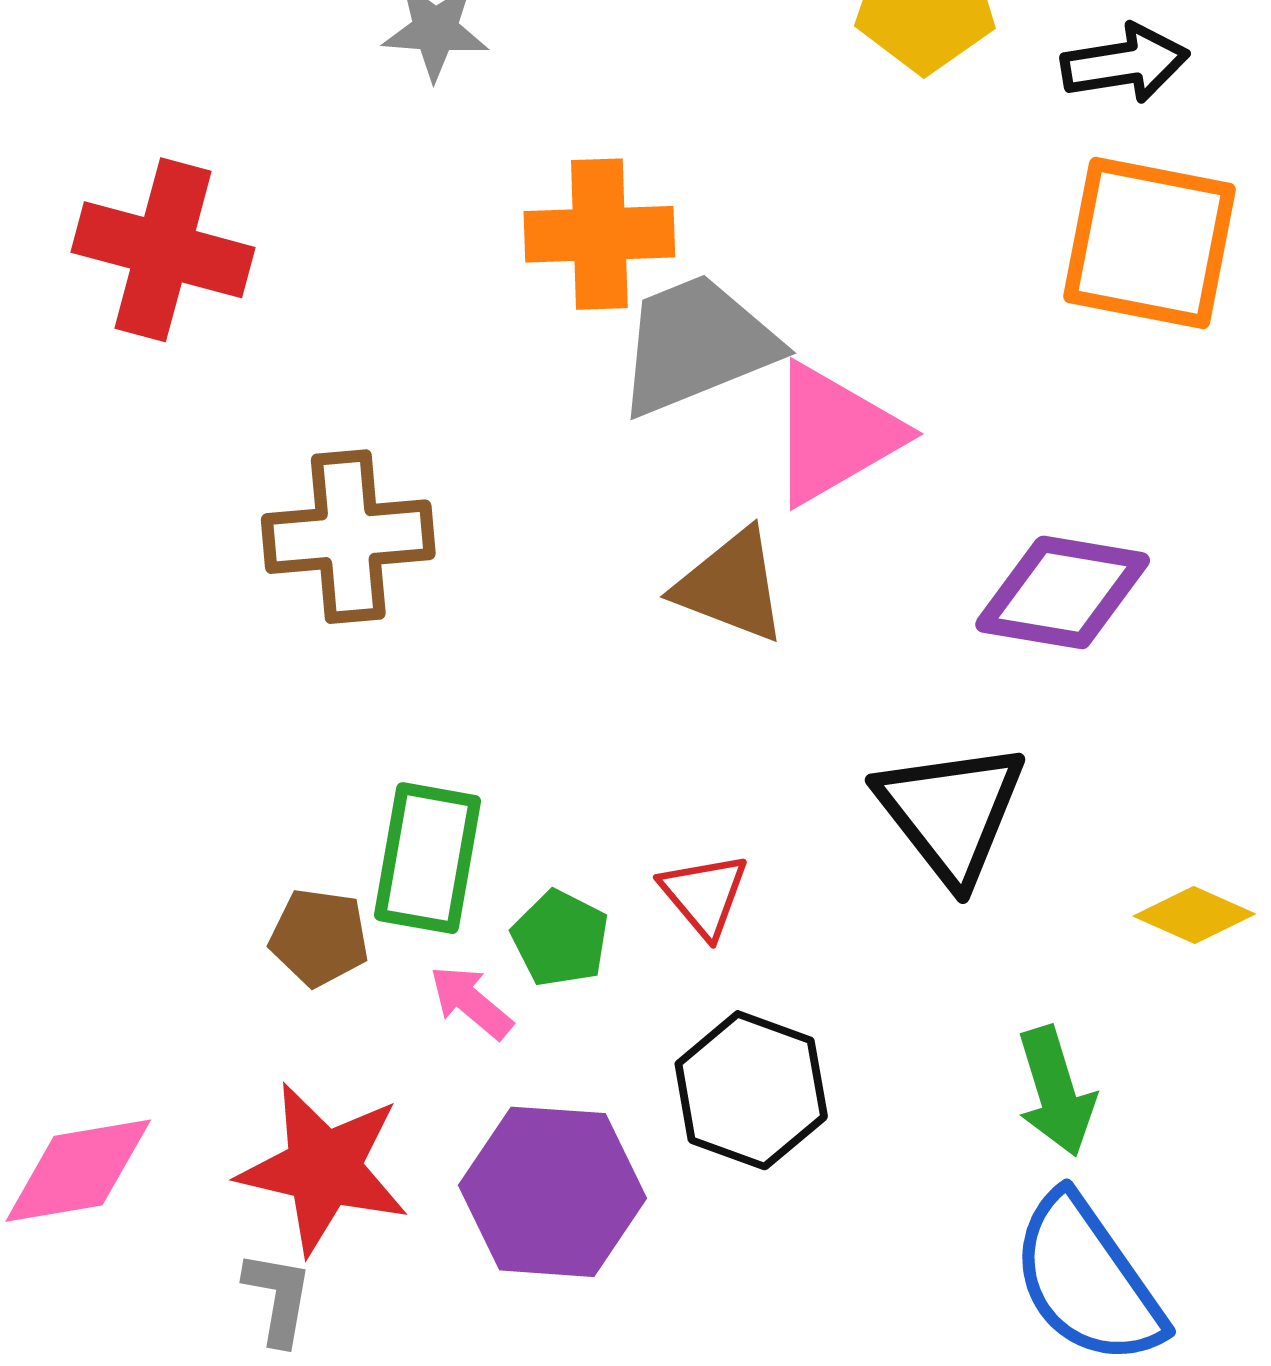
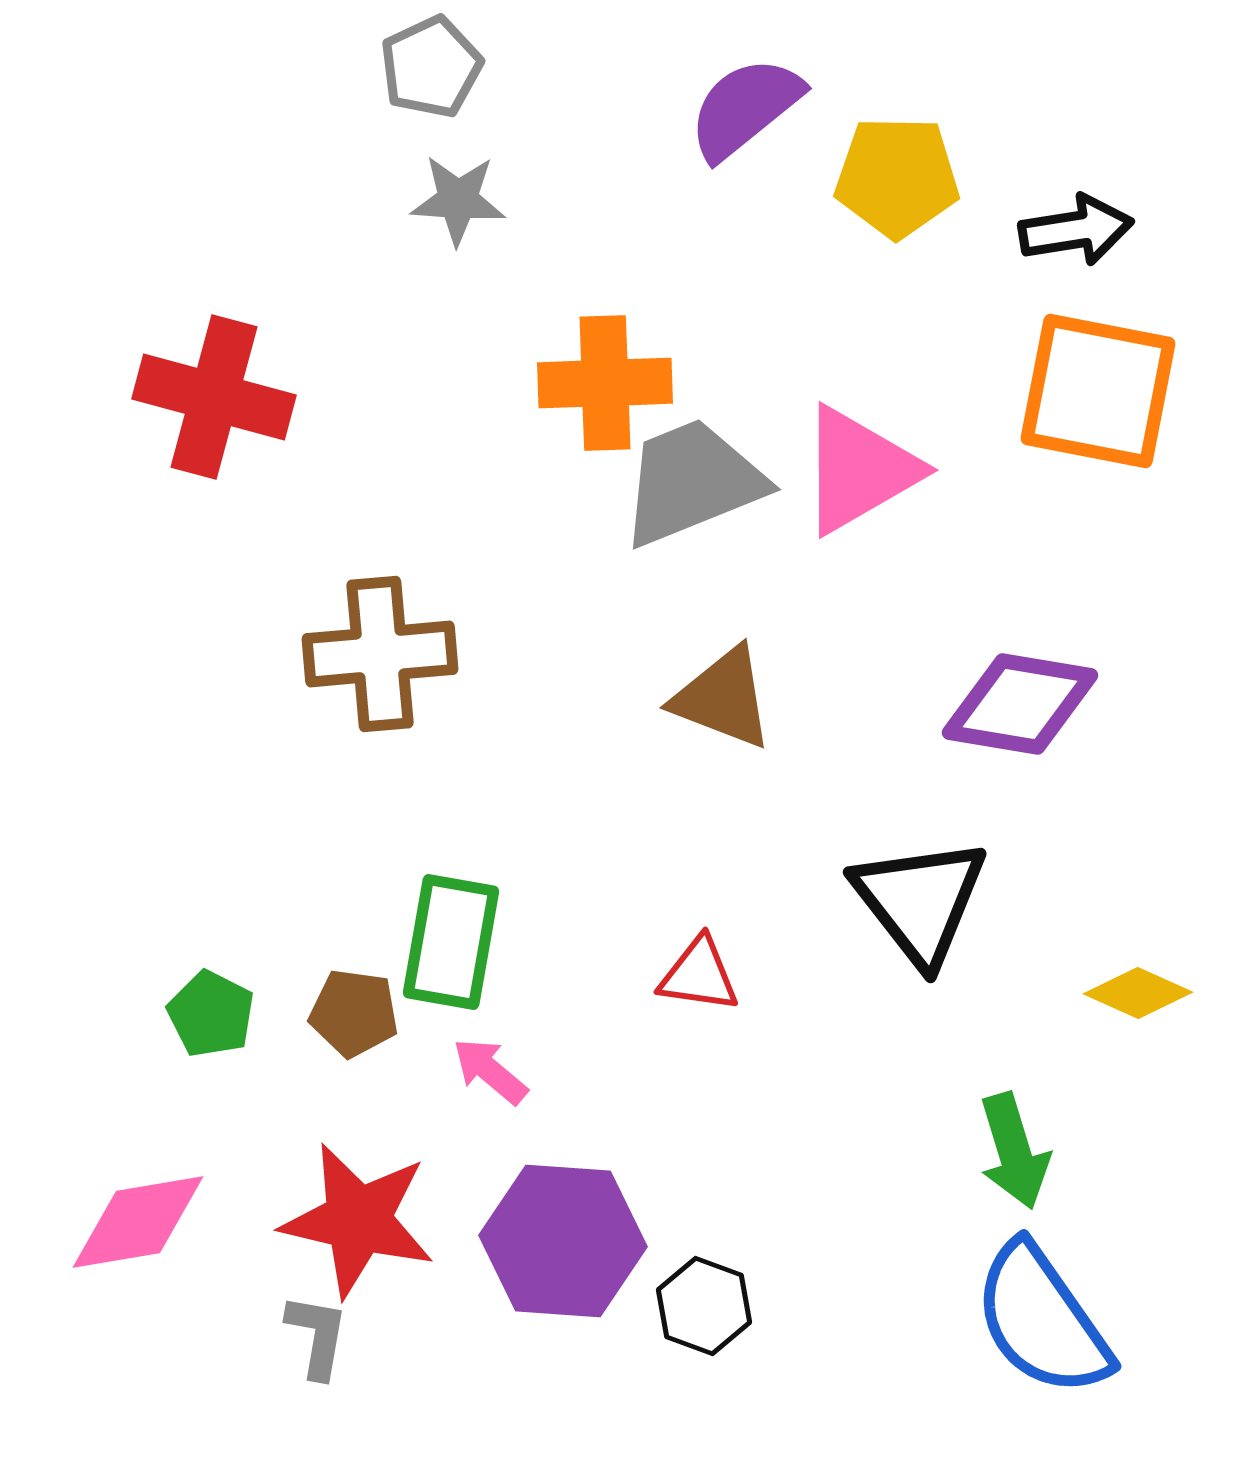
pink triangle: (835, 434) -> (859, 470), moved
red triangle: (704, 895) -> (699, 975), turned -42
green pentagon: (560, 938) -> (211, 1014), moved
black hexagon: (751, 1090) -> (704, 1306), moved, size x0.7

